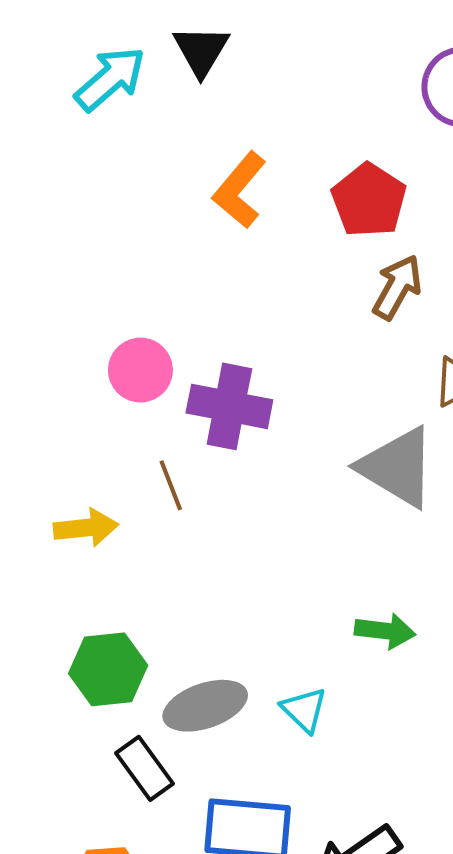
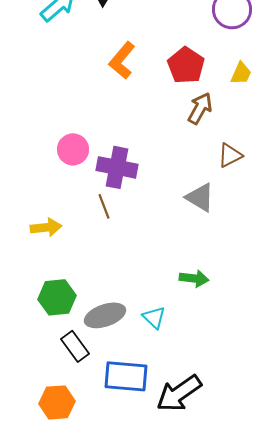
gray triangle: (397, 467) -> (200, 197), size x0.7
brown line: (171, 485) -> (104, 206), moved

